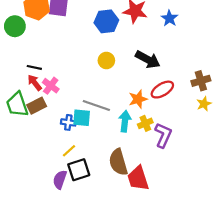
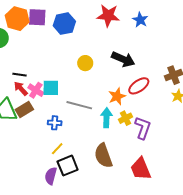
blue hexagon: (106, 21) -> (64, 24), moved
cyan square: (82, 118) -> (51, 88), moved
red trapezoid: (138, 178) -> (141, 169), moved

